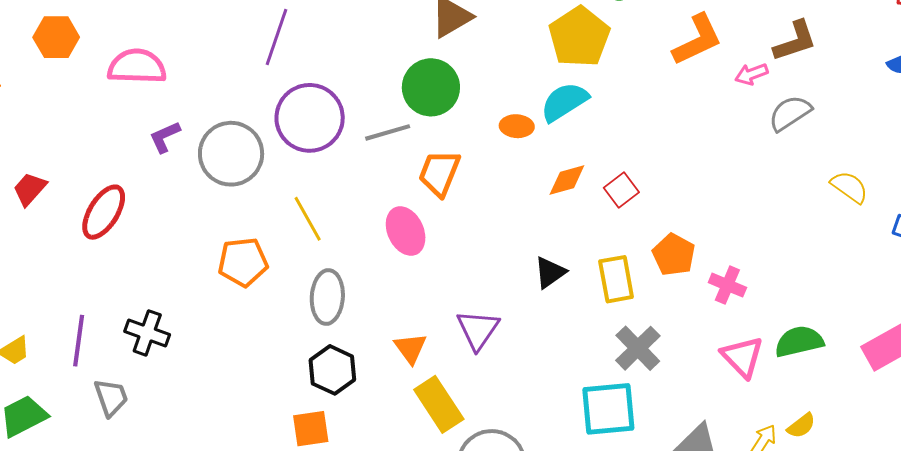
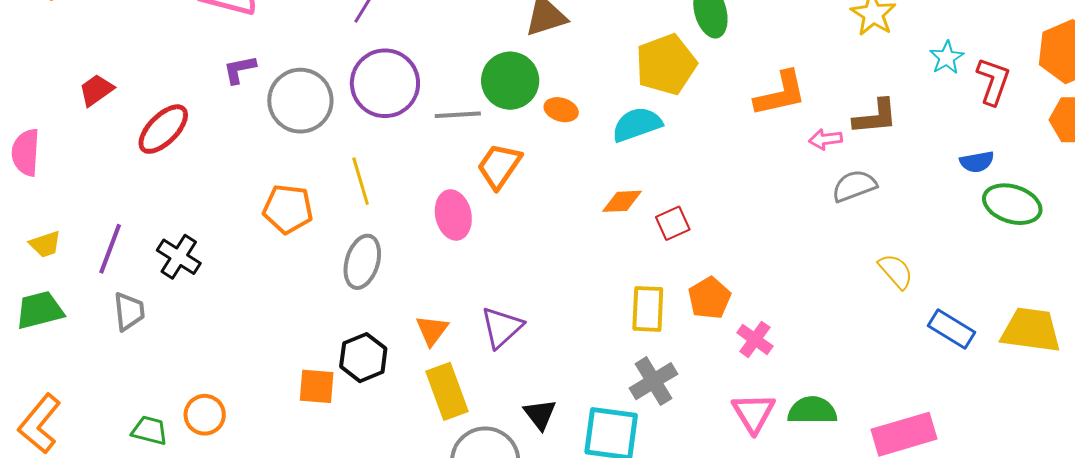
orange ellipse: (517, 126) -> (561, 110), moved
black triangle: (550, 272) -> (540, 414), moved, turned -45
black hexagon: (332, 370) -> (363, 358), moved

